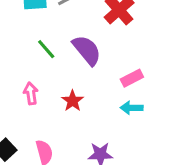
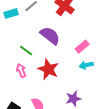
green line: (46, 49) -> (26, 51), moved
red star: (73, 101) -> (48, 69), size x1.5

